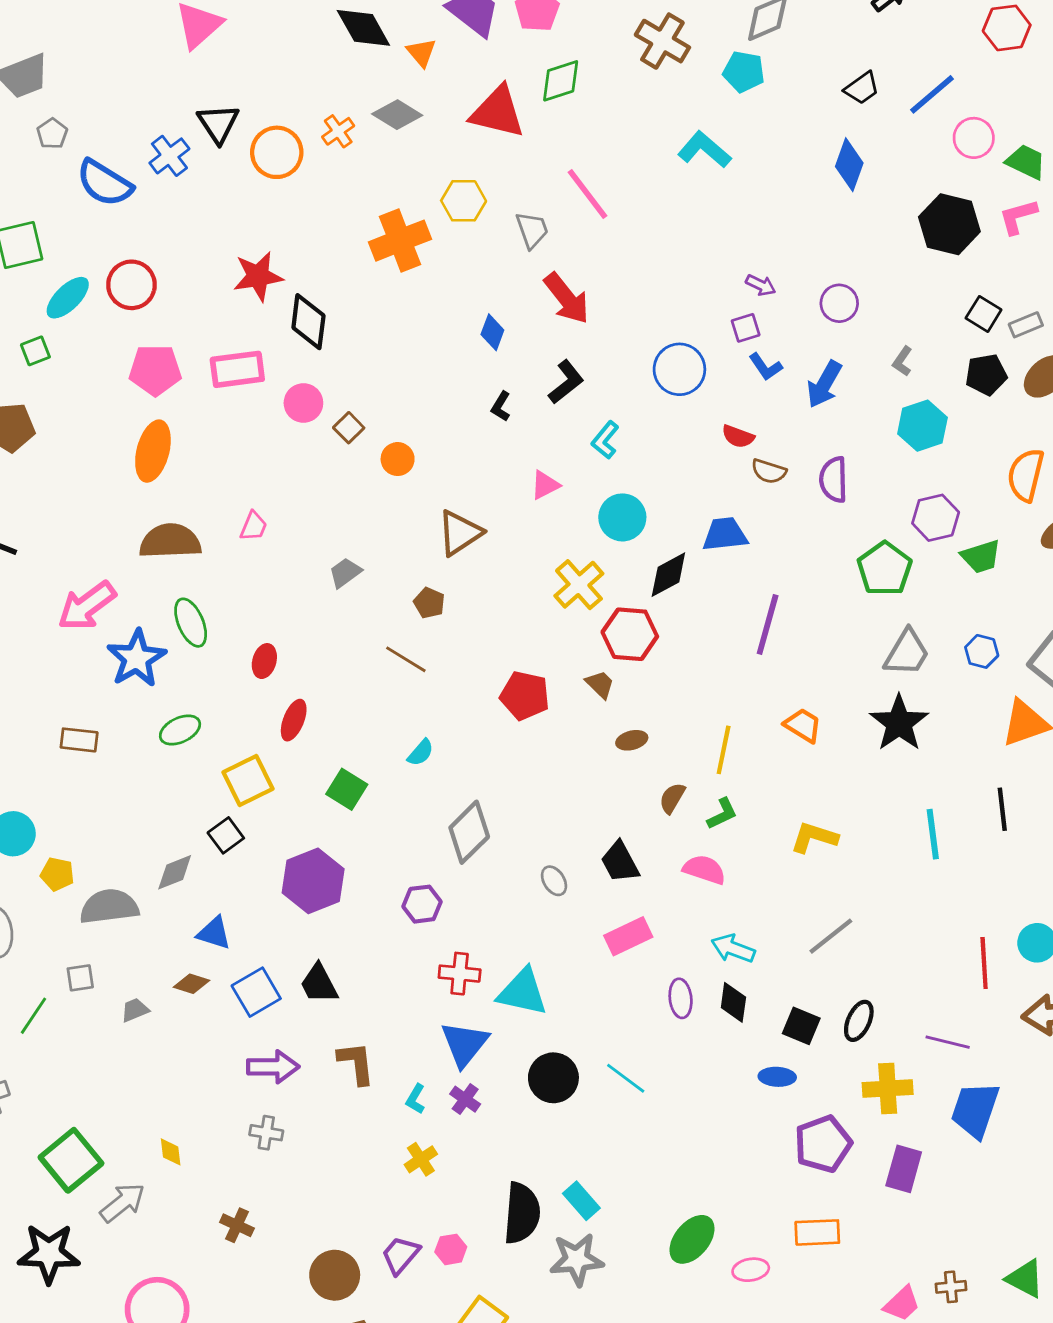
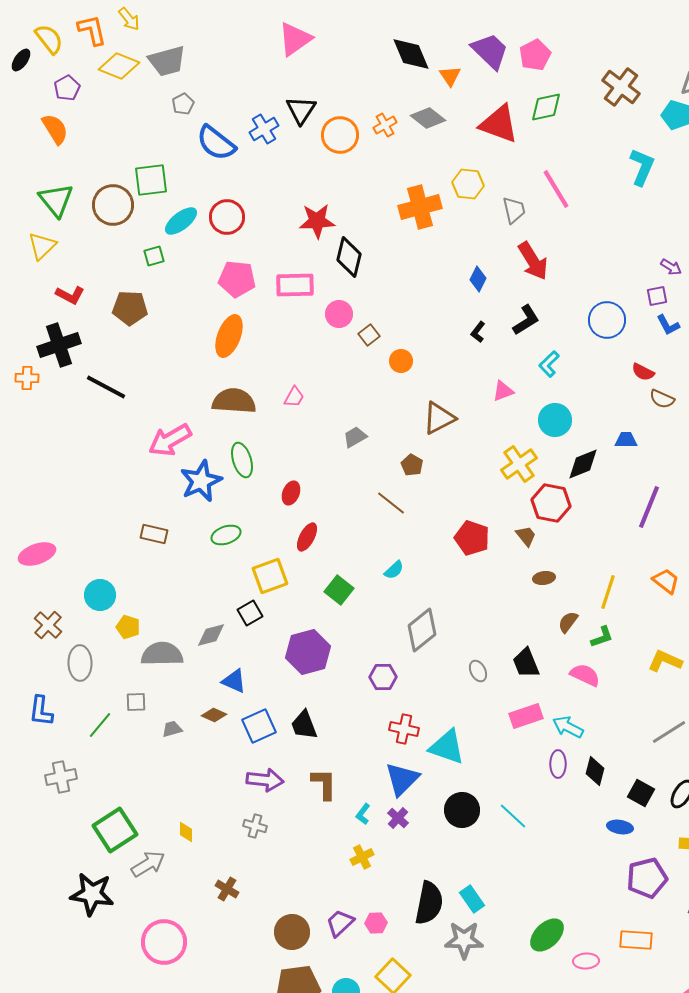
cyan L-shape: (704, 150) -> (642, 167), turned 66
blue trapezoid: (725, 534) -> (626, 440), size x0.7
cyan arrow: (733, 949) -> (568, 727), moved

